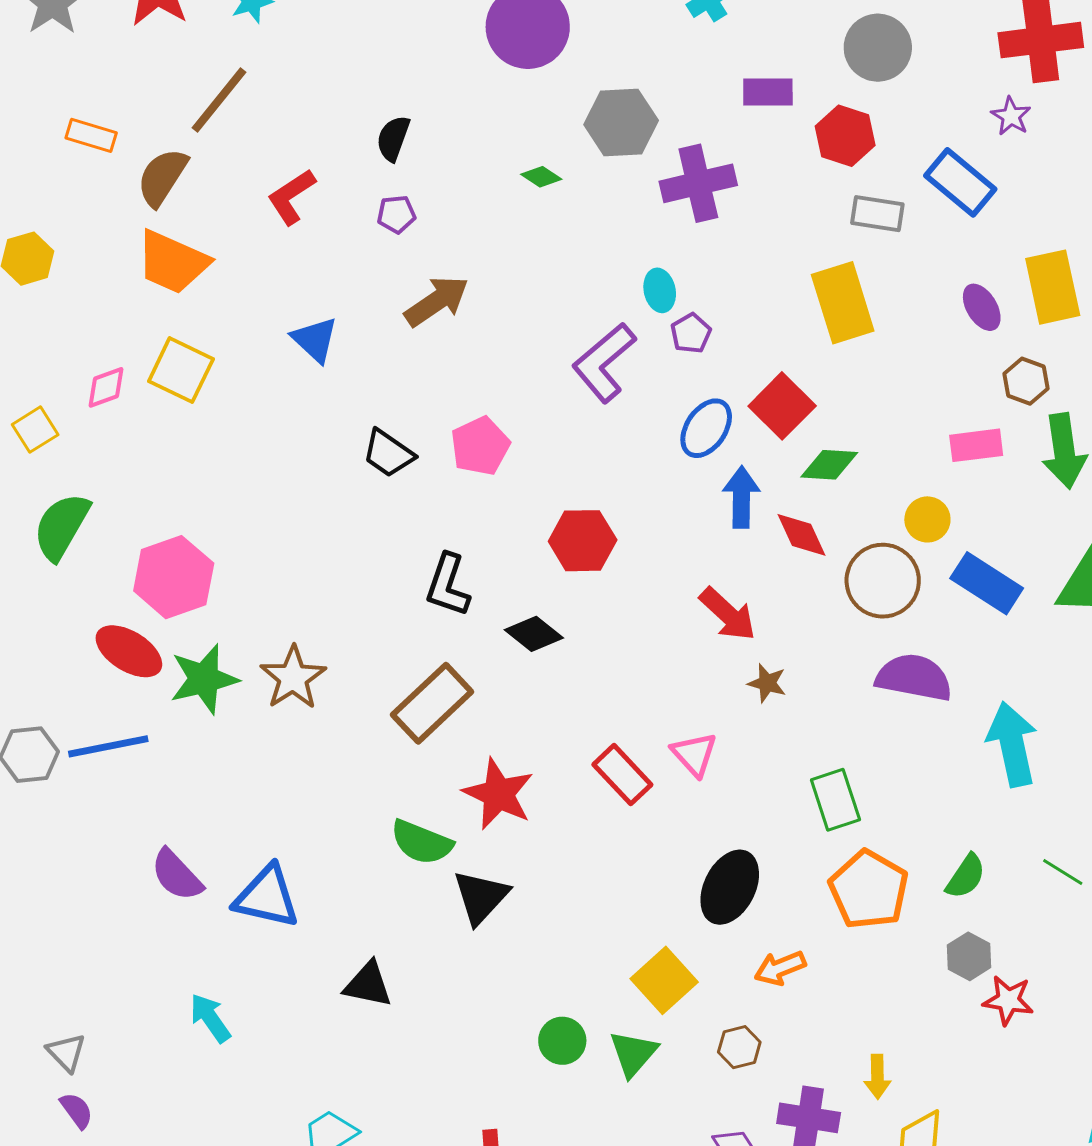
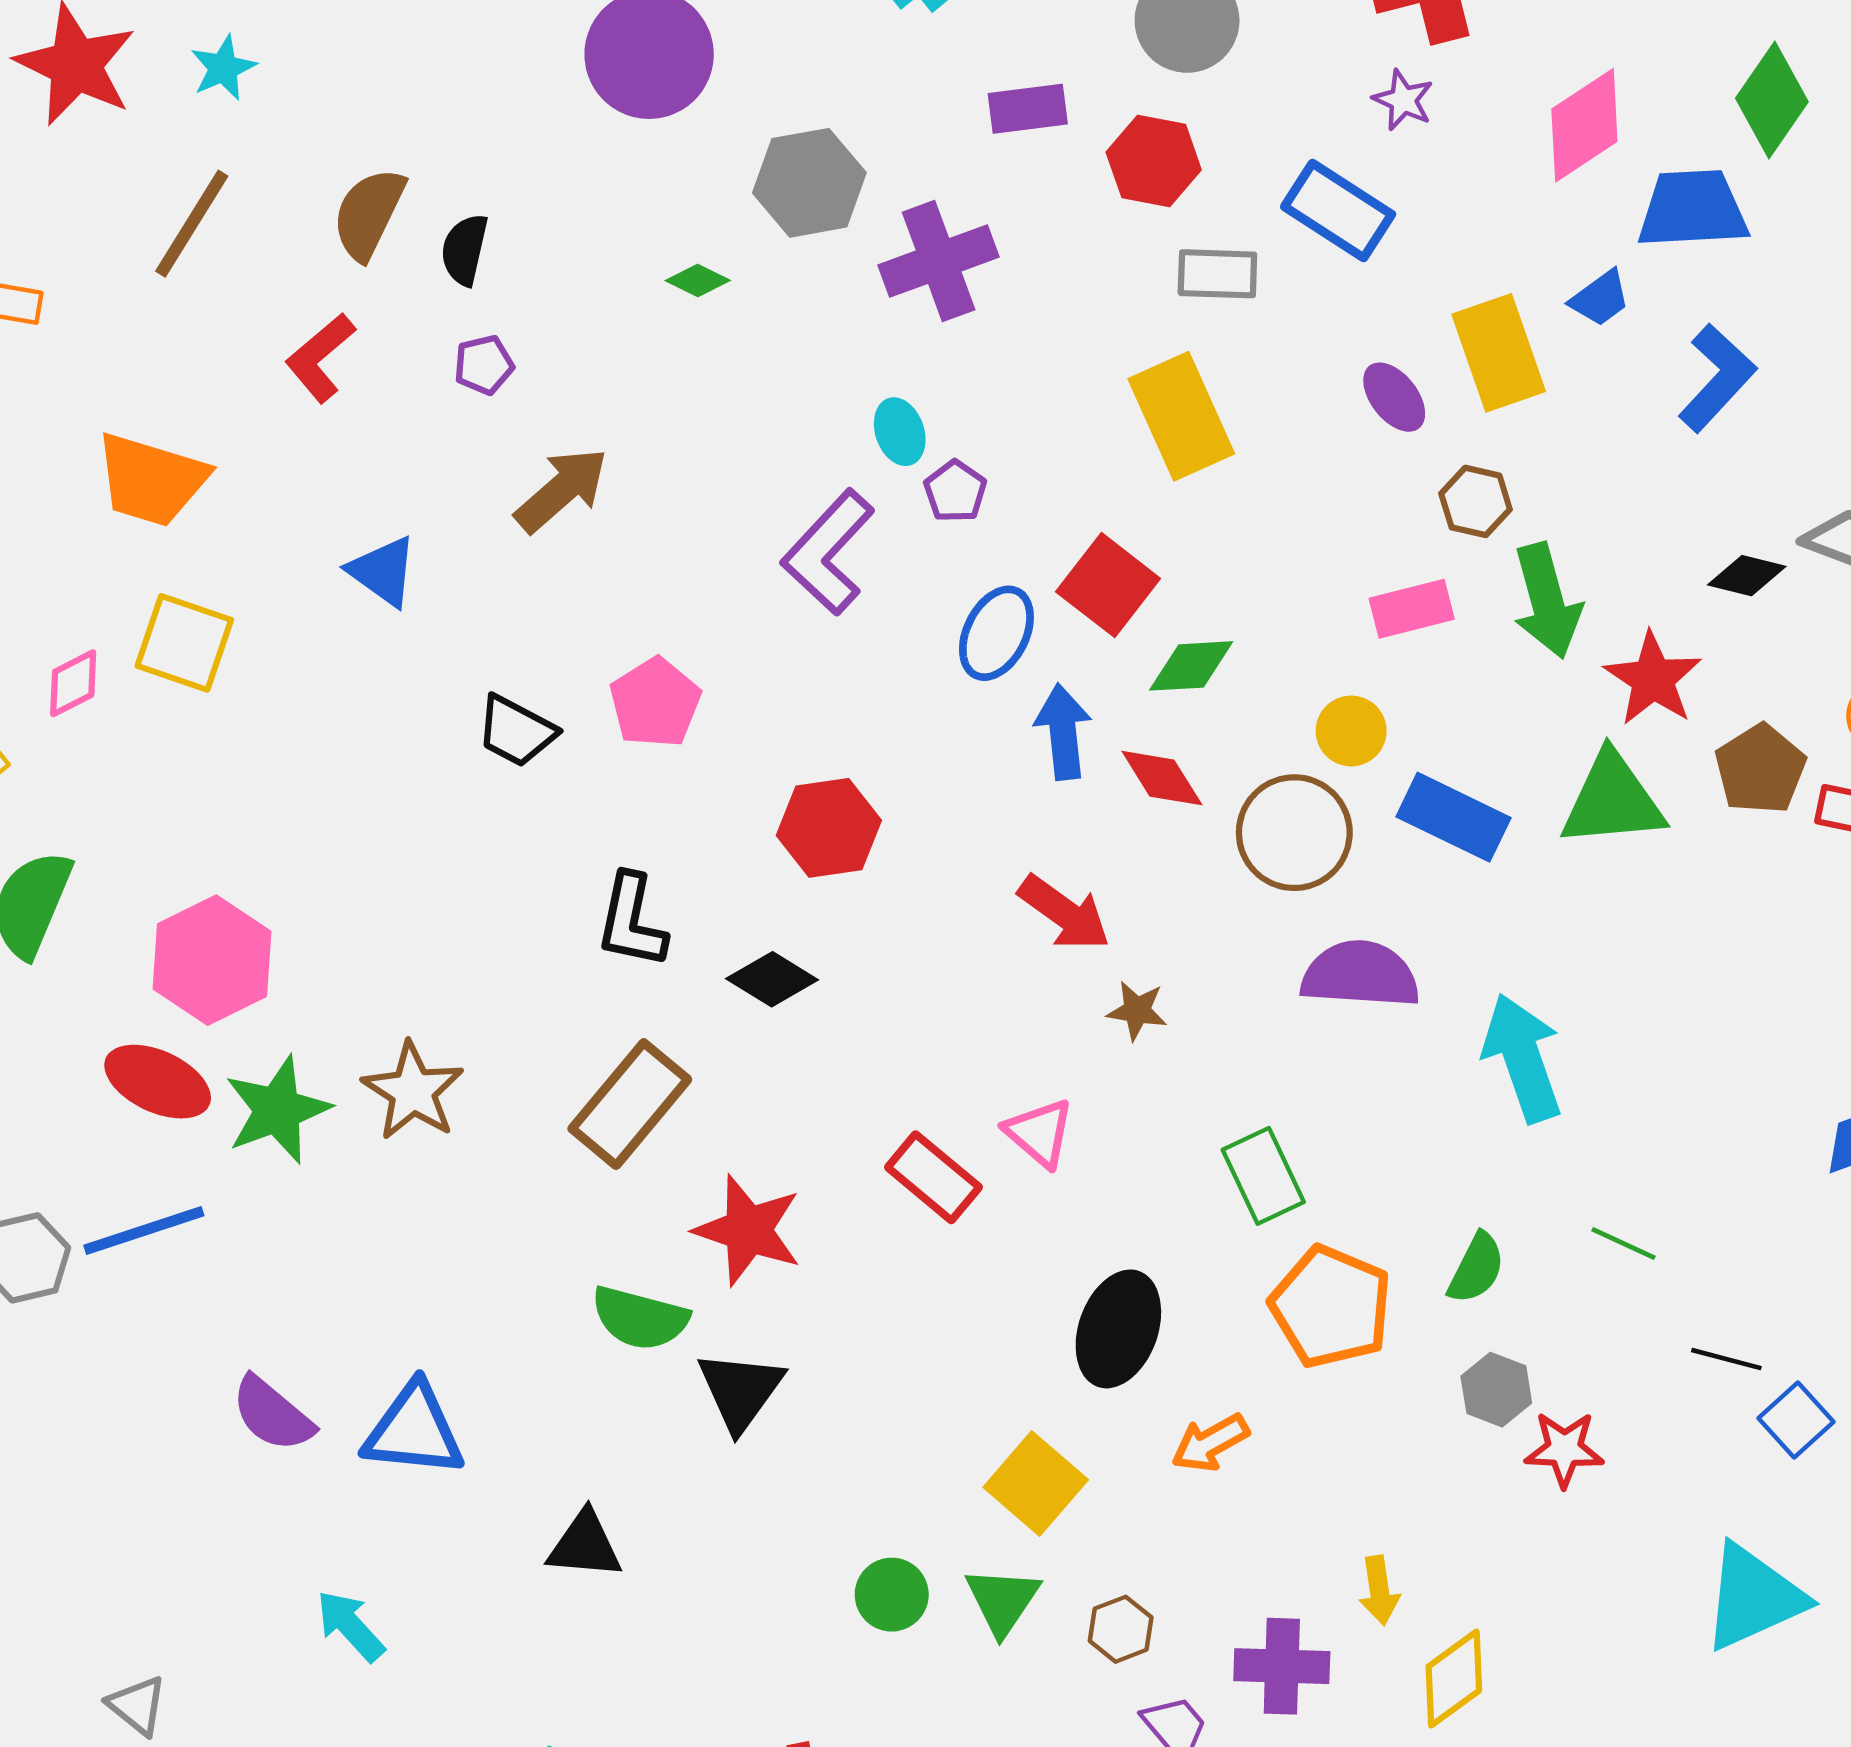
brown semicircle: (162, 177) -> (369, 214), moved
brown hexagon: (739, 1047) -> (1121, 1629), moved

